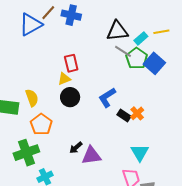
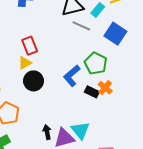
green pentagon: (137, 58) -> (96, 63), moved
black arrow: (76, 148) -> (47, 132), turned 128
cyan triangle: (140, 153) -> (80, 130), moved

